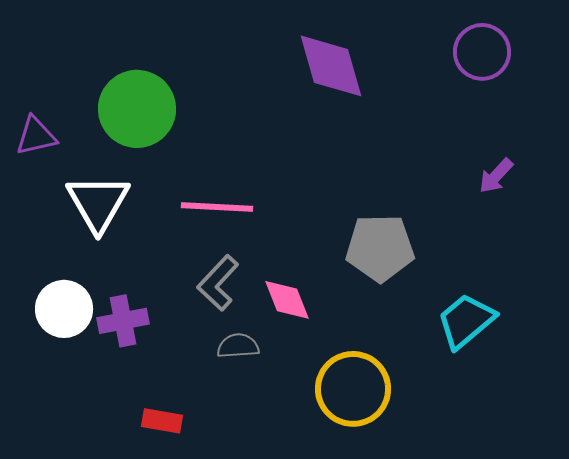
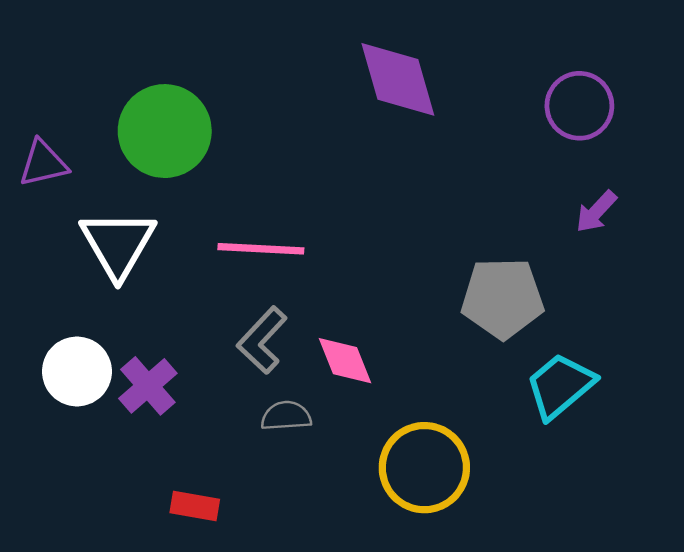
purple circle: (482, 52) -> (579, 106), moved
gray pentagon: (380, 248) -> (502, 298), moved
purple cross: (123, 321) -> (148, 386), turned -30

